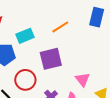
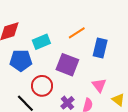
blue rectangle: (97, 17) -> (100, 48), moved
purple square: (51, 59) -> (67, 65), turned 35

